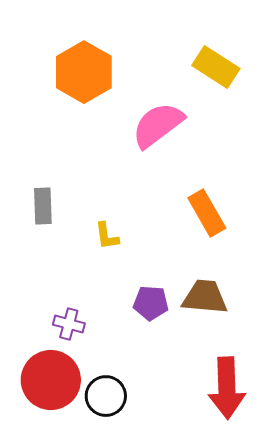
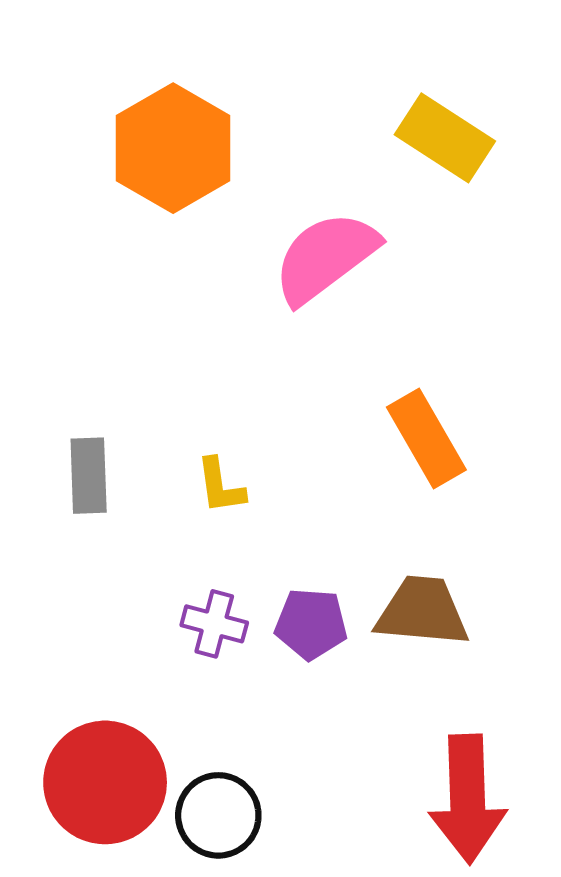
gray rectangle: (43, 206) -> (89, 476), moved
purple cross: (69, 324) -> (214, 624), moved

